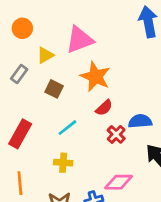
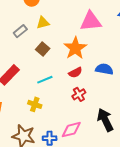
pink triangle: (80, 40) -> (91, 21), moved
blue semicircle: (140, 121) -> (104, 69), moved
pink diamond: (118, 182) -> (71, 130), turned -30

